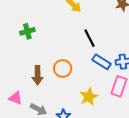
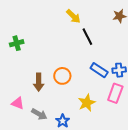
green cross: (27, 31) -> (17, 43), moved
black line: (89, 38) -> (87, 37), moved

